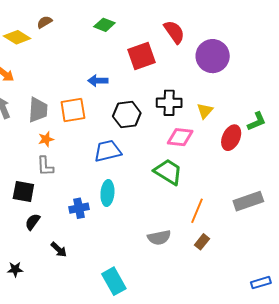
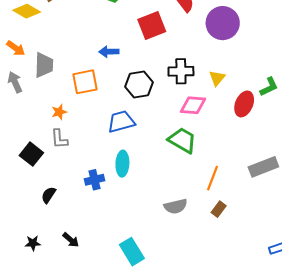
gray trapezoid: (38, 110) -> (44, 65), moved
black square: (23, 192) -> (31, 154), moved, turned 30
black arrow: (59, 250) -> (71, 240), moved

